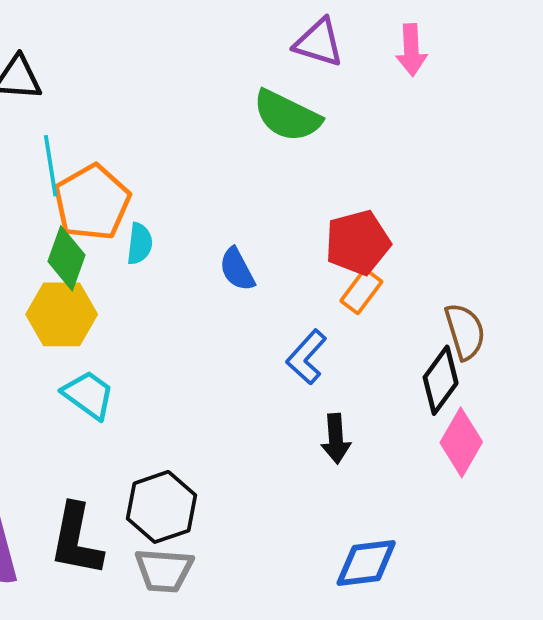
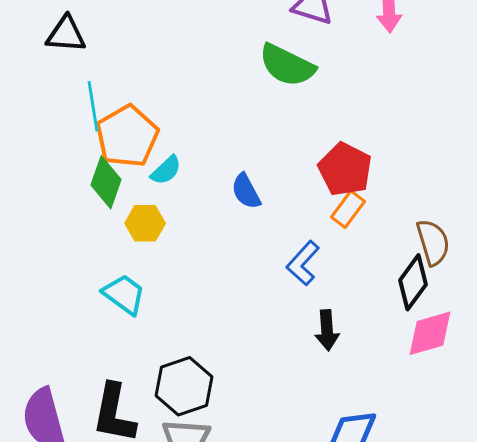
red pentagon: (358, 243) -> (345, 169), turned -30
cyan semicircle: (140, 244) -> (166, 170), turned 40
yellow hexagon: (62, 314) -> (145, 223), moved, size x0.7
pink diamond: (461, 442) -> (430, 333), turned 44

